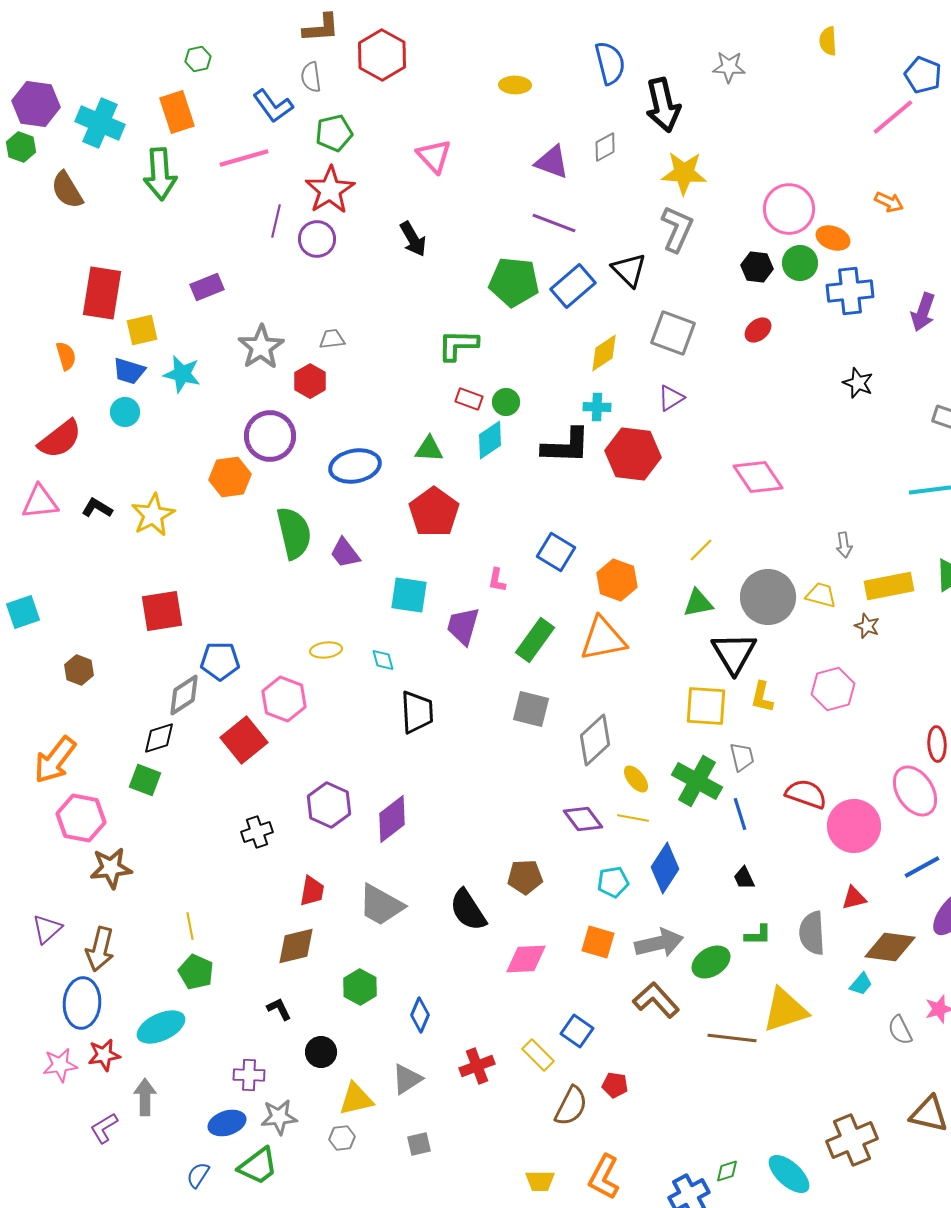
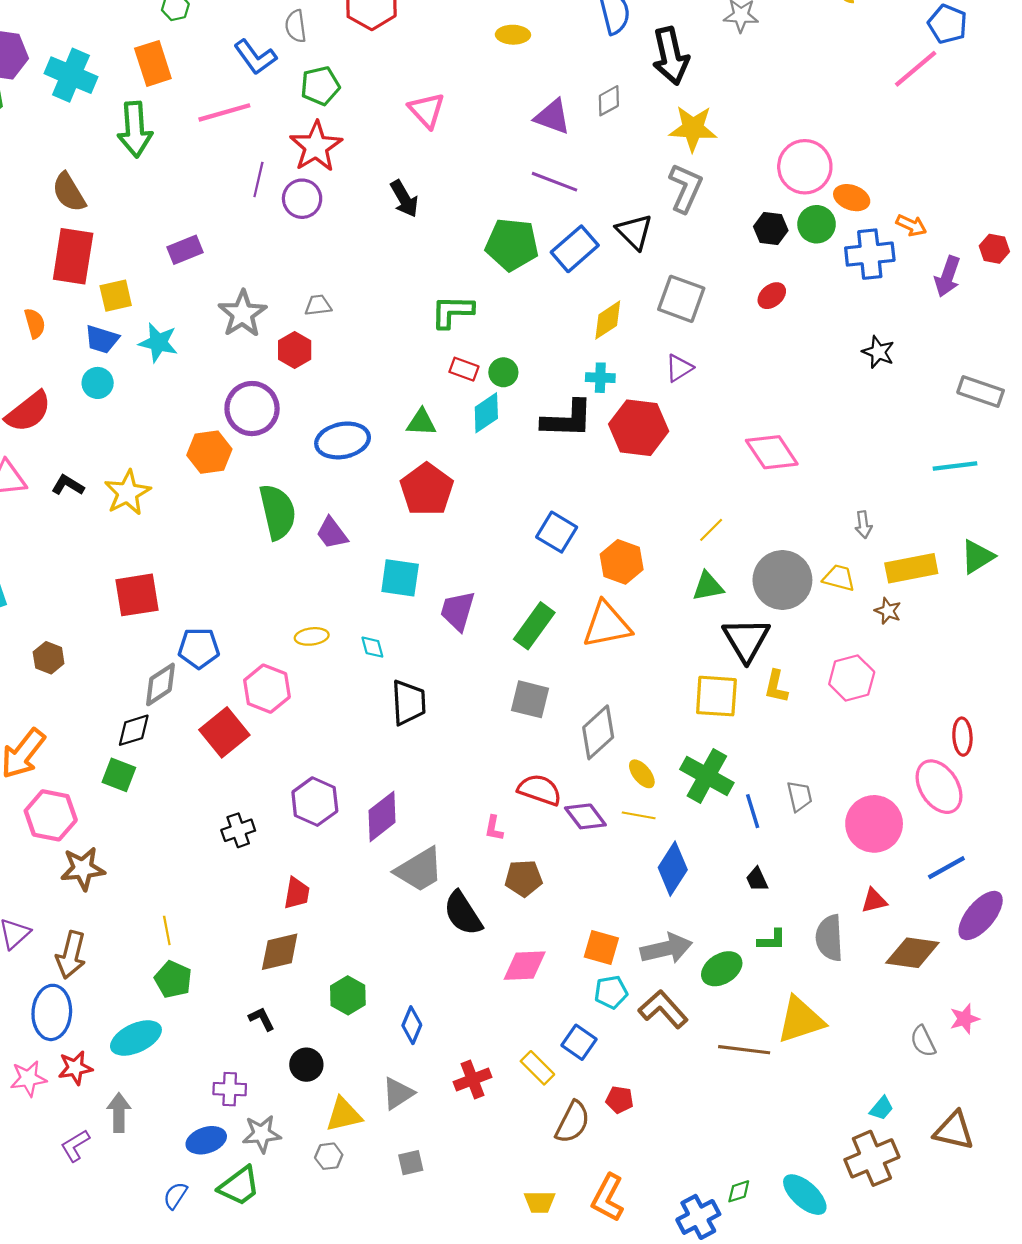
brown semicircle: (67, 190) -> (69, 192), moved
orange arrow: (889, 202) -> (911, 225), moved
pink L-shape: (497, 580) -> (494, 828), moved
gray trapezoid: (742, 757) -> (799, 796), moved
red semicircle: (806, 794) -> (540, 790), moved
cyan pentagon: (613, 882) -> (611, 992), moved
gray trapezoid: (381, 905) -> (419, 870), moved, turned -60
cyan trapezoid: (861, 984) -> (881, 1108), moved

